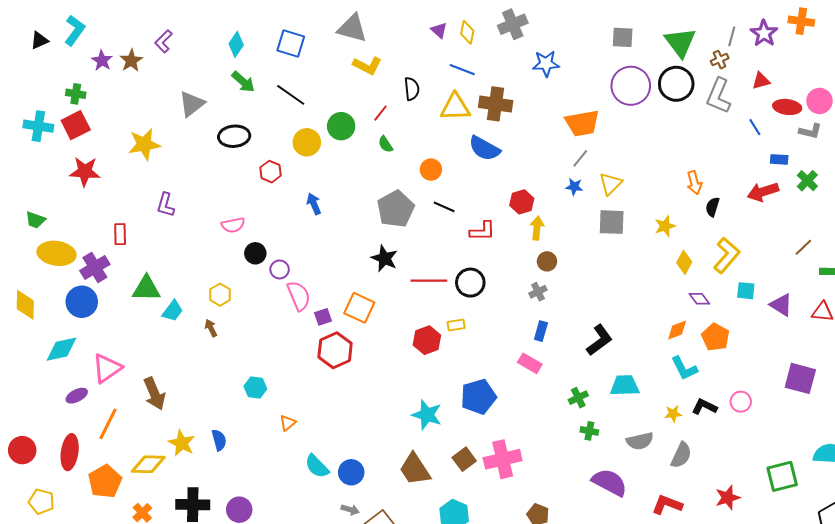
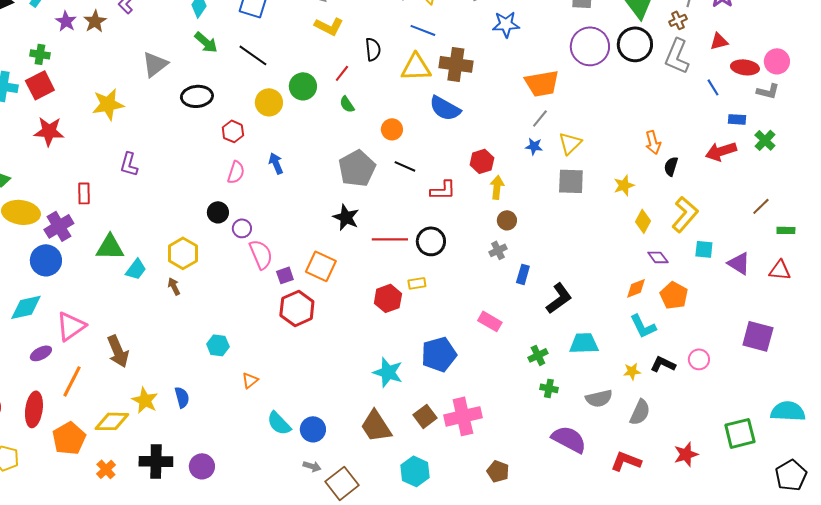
pink semicircle: (233, 225) -> (236, 172), moved, turned -60
yellow hexagon: (220, 295) -> (183, 253), size x1.4
blue rectangle: (541, 331) -> (523, 274), moved

